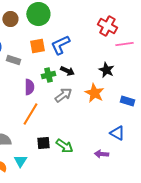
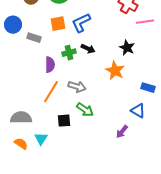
gray arrow: (63, 95) -> (77, 87), moved, turned 54
blue rectangle: (127, 101) -> (148, 88), moved
green arrow: (64, 146) -> (85, 110), moved
purple arrow: (101, 154) -> (122, 132), turned -56

